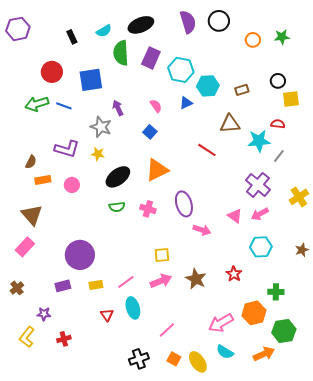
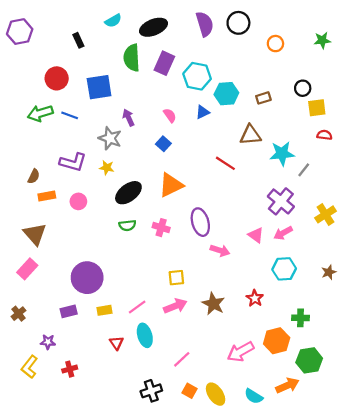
cyan semicircle: (104, 31) -> (113, 21), moved
green star: (282, 37) -> (322, 40), moved
red semicircle: (278, 124) -> (324, 135), moved
cyan semicircle: (225, 352) -> (254, 396), moved

